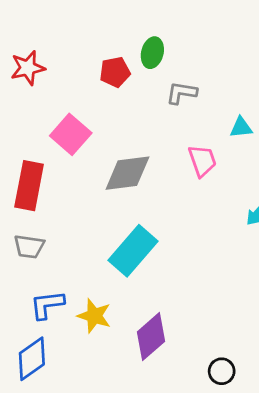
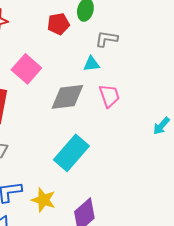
cyan triangle: (241, 127) -> (91, 64), moved
pink trapezoid: (202, 161) -> (109, 96), moved

